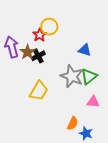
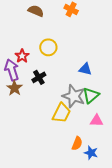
red star: (40, 35) -> (22, 56), moved
brown star: (27, 52) -> (14, 88), moved
yellow trapezoid: (39, 91) -> (61, 113), moved

